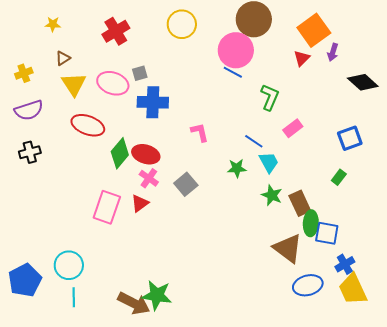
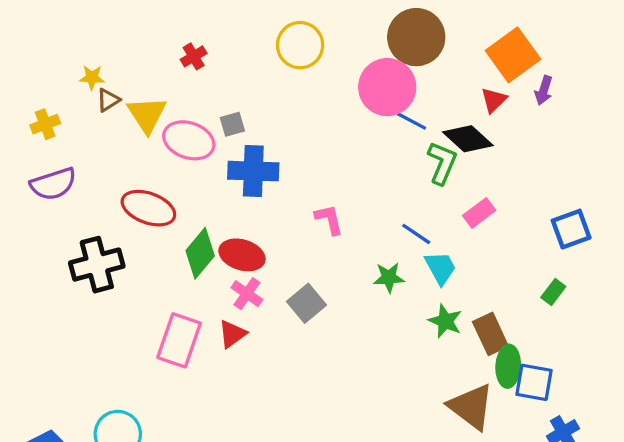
yellow star: (53, 24) -> (92, 77), moved
red cross: (116, 31) -> (194, 56), size x0.6
blue line: (233, 72) -> (411, 121), moved
black diamond: (363, 82) -> (468, 139), moved
yellow triangle: (74, 84) -> (147, 115), moved
black cross: (30, 152) -> (97, 265), moved, size x1.5

